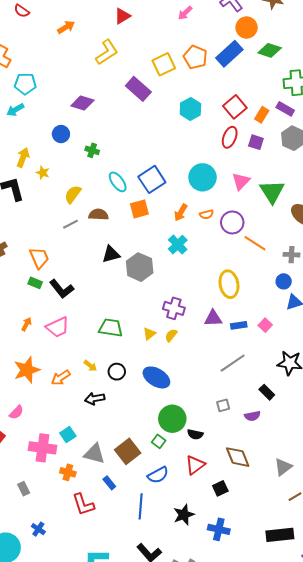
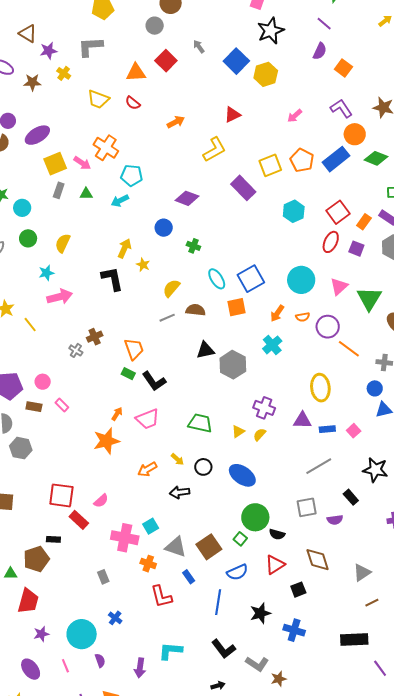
orange star: (27, 370) -> (106, 441), moved
gray square: (223, 405) -> (307, 507), size x1.5

